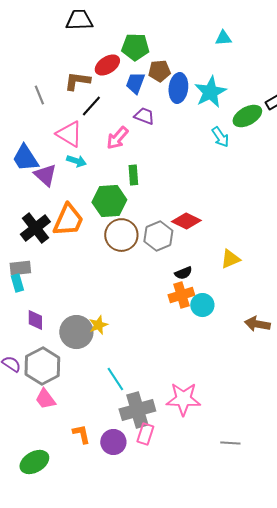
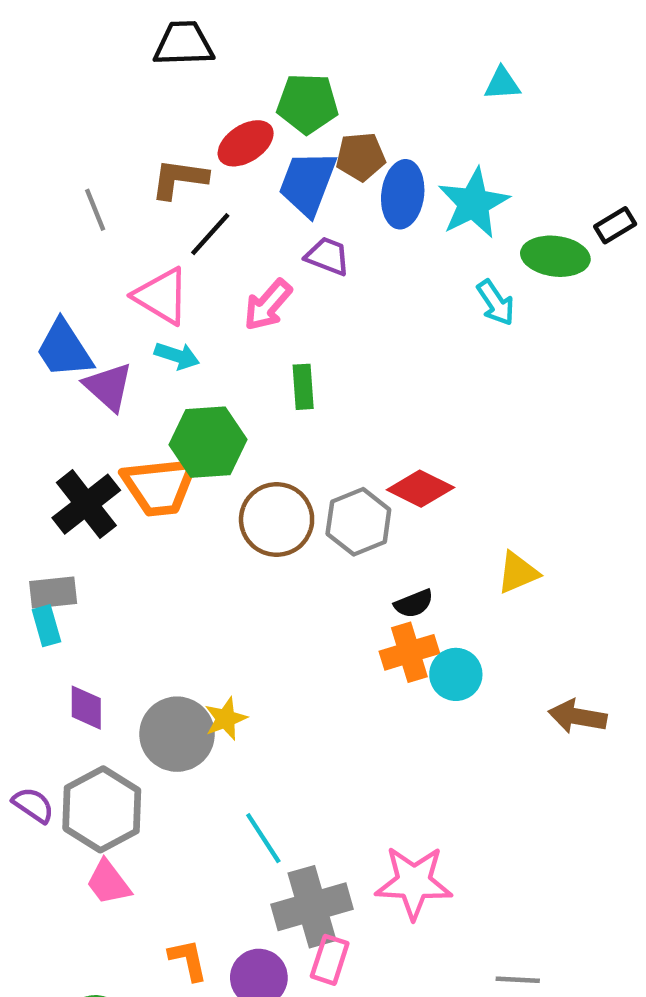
blue trapezoid: (135, 83) -> (308, 183), size x1.4
green ellipse: (247, 116) -> (555, 256), turned 36
green hexagon: (109, 201) -> (208, 442), moved
orange trapezoid: (68, 220) -> (159, 486), turned 60

